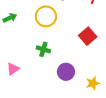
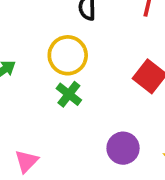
green cross: (43, 49) -> (69, 94), moved, turned 32

